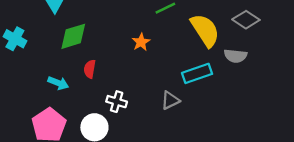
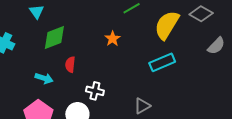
yellow semicircle: (205, 30) -> (167, 25), turned -112
gray semicircle: (235, 56) -> (216, 46), moved, turned -48
gray triangle: (170, 100) -> (142, 106), moved

